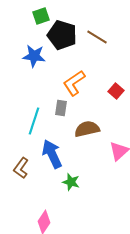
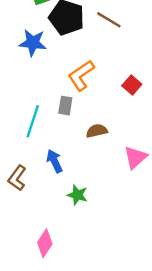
brown semicircle: (87, 129) -> (97, 131), size x0.7
blue arrow: (52, 154) -> (54, 161), size x0.7

